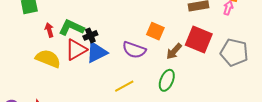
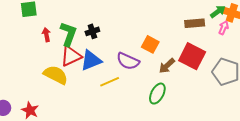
green L-shape: (72, 28) -> (68, 34), turned 80
black cross: (90, 35) -> (92, 31), moved
yellow semicircle: (48, 59) -> (56, 75), moved
yellow line: (124, 86) -> (110, 82), moved

